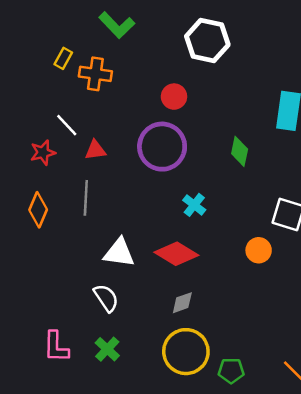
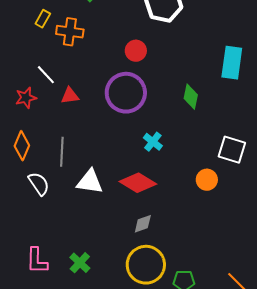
gray line: (86, 198) -> (62, 152), moved
white semicircle: (106, 298) -> (39, 184), moved

